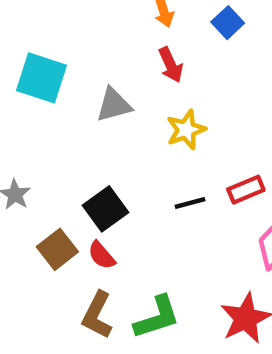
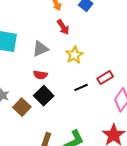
brown square: (57, 249) -> (22, 107), moved
red semicircle: (102, 255) -> (40, 75), moved, turned -32

